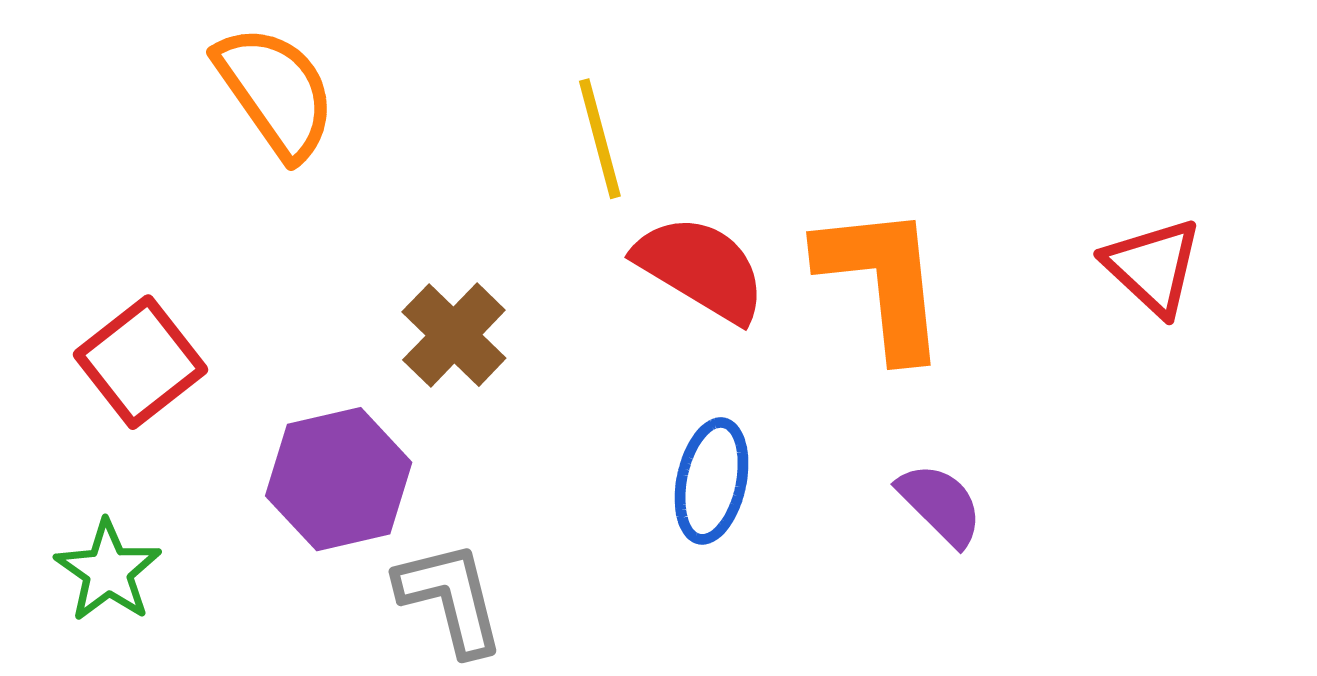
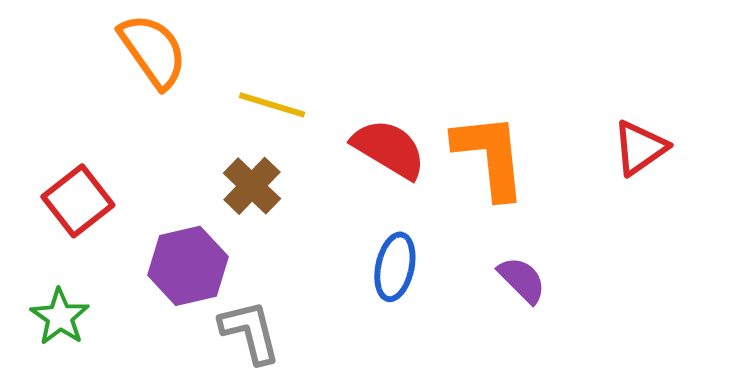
yellow line: (600, 139) -> (272, 105), moved, turned -58
red triangle: (1153, 267) -> (640, 148), turned 42

